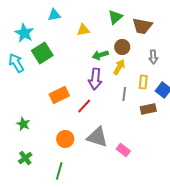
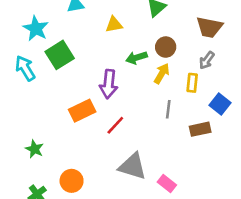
brown trapezoid: (142, 26) -> (209, 27), moved
gray arrow: (153, 57) -> (207, 60), turned 40
purple arrow: (95, 79) -> (109, 84), moved
yellow rectangle: (143, 82) -> (192, 83), moved
orange circle: (65, 139) -> (72, 181), moved

